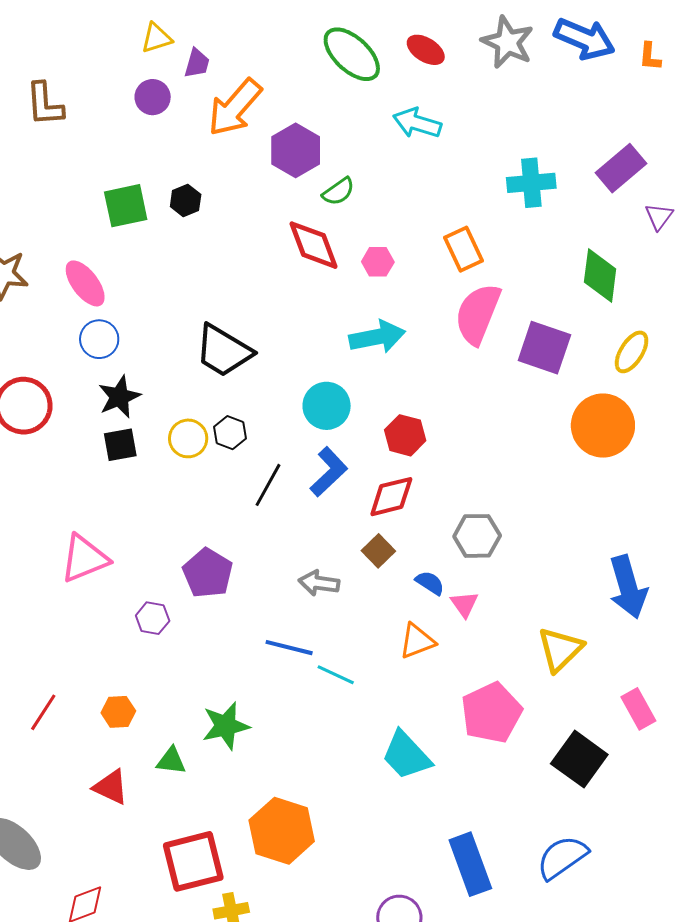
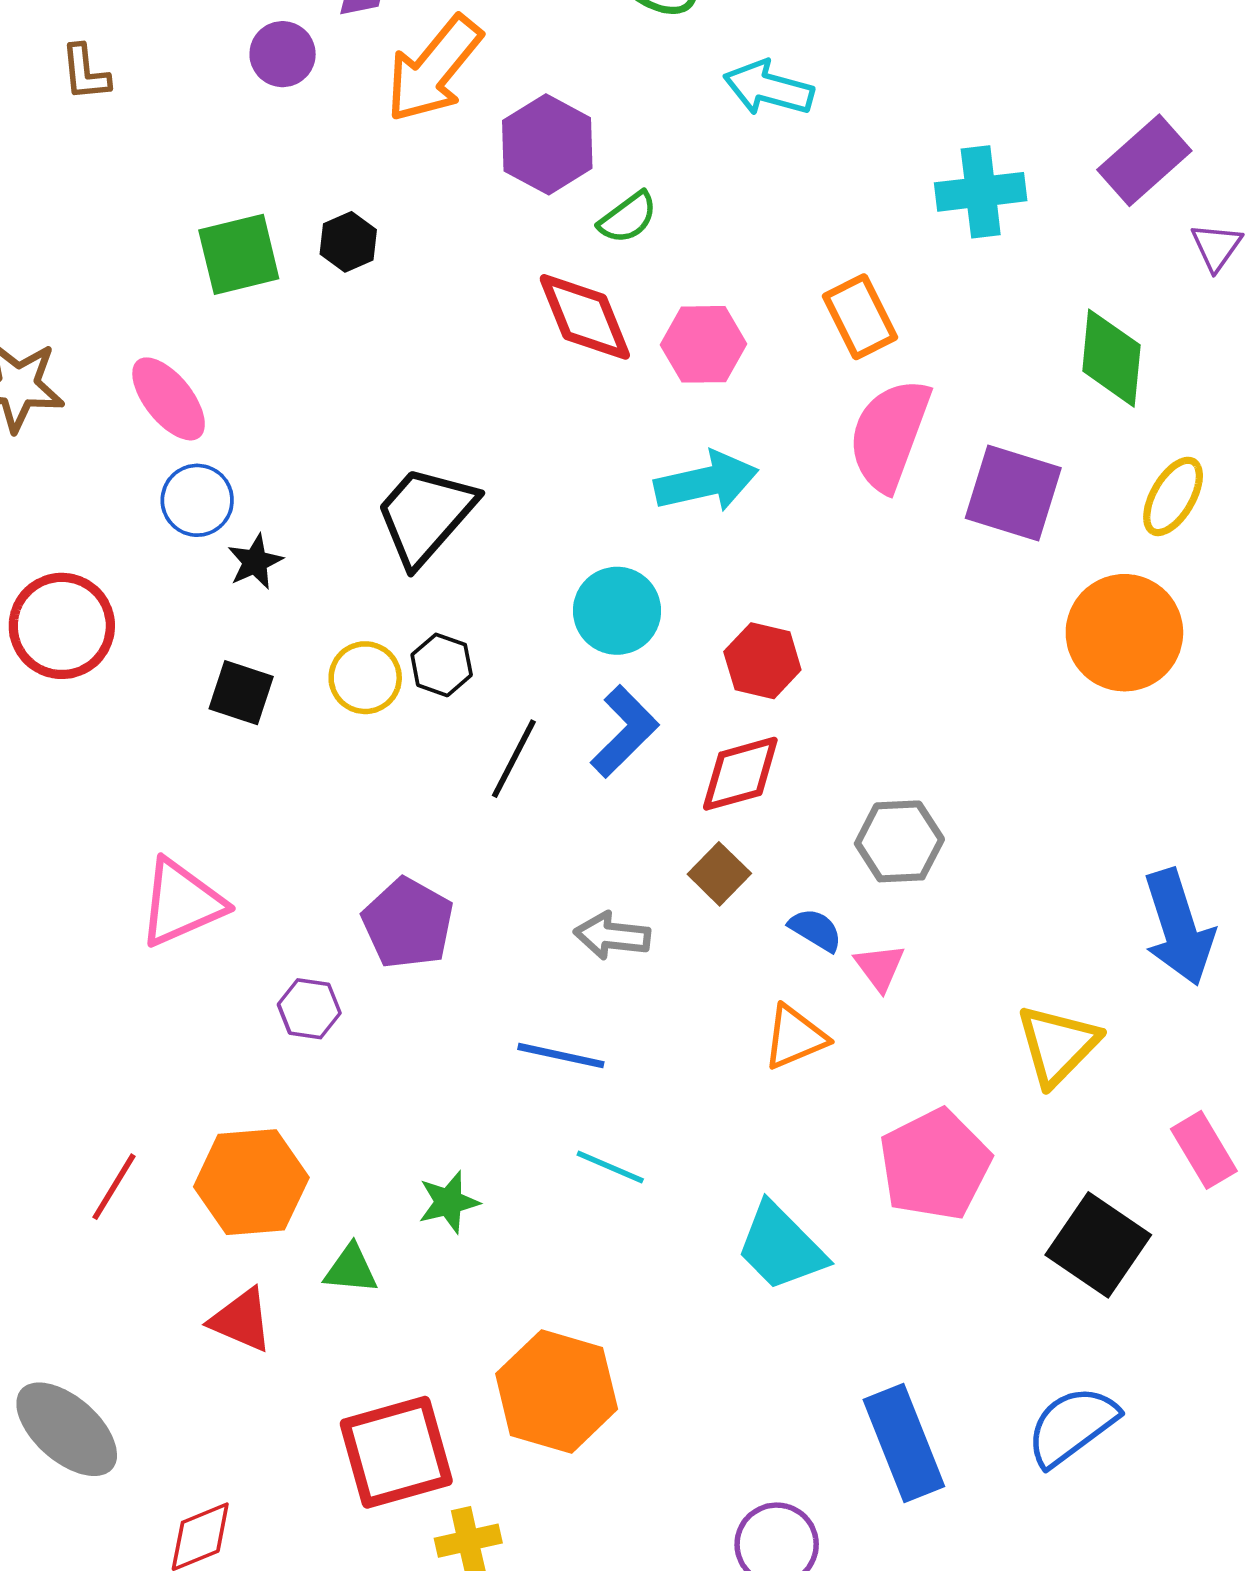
brown L-shape: (45, 104) -> (85, 73), size x0.7
pink hexagon: (378, 262) -> (704, 344), size x1.4
black trapezoid: (223, 351) -> (425, 515), turned 102
black star: (119, 397) -> (255, 562), moved, size x0.7
black square: (120, 445) -> (241, 693), turned 30
cyan line: (336, 675) -> (610, 1167), moved
orange hexagon: (118, 712) -> (251, 1182), size x1.8
green star: (226, 726) -> (449, 1202), size x0.7

